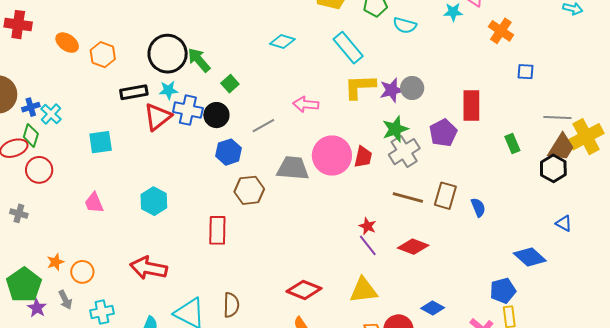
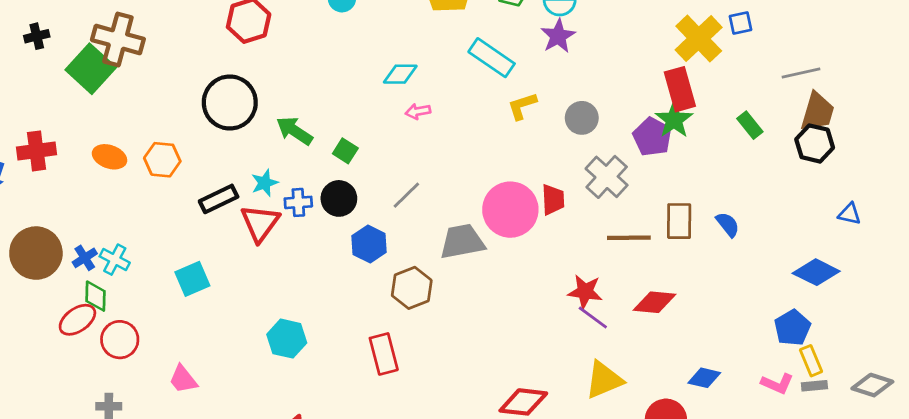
black circle: (168, 54) -> (230, 103), moved
yellow L-shape: (360, 87) -> (522, 106), size x0.7
gray circle: (412, 88) -> (582, 118), moved
purple star: (392, 90) -> (558, 36), moved
pink arrow: (306, 104) -> (418, 111), moved, size x0.7
blue cross: (188, 110) -> (298, 202), size x0.7
green star: (395, 129) -> (674, 120), moved
yellow cross: (586, 137) -> (699, 39), moved
pink trapezoid: (94, 203) -> (183, 379), moved
red star: (367, 226) -> (585, 292), size x1.4

